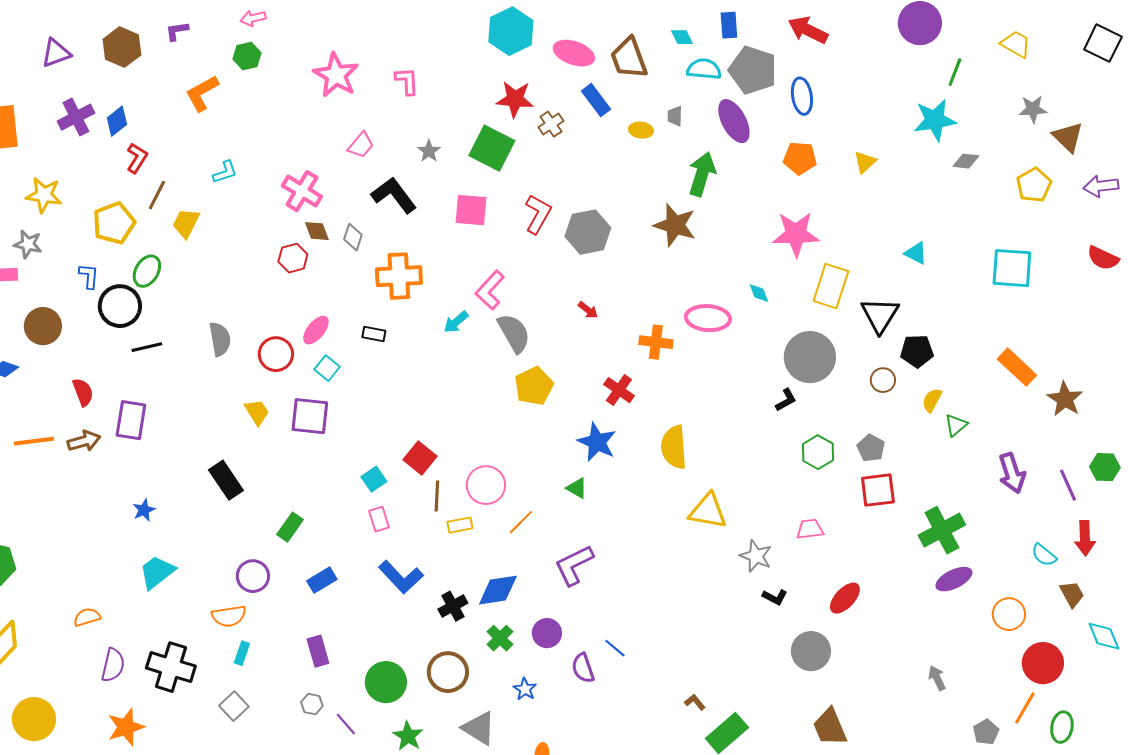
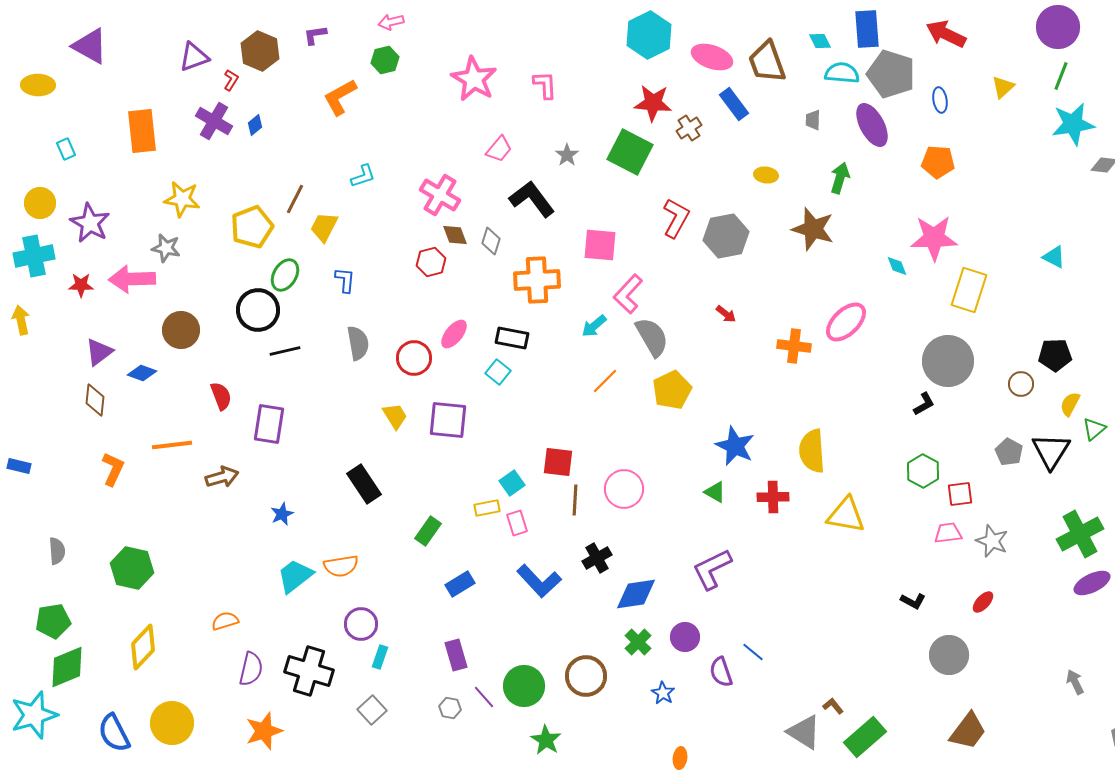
blue rectangle: (729, 25) -> (867, 29), size x1.4
green line: (955, 72) -> (1061, 76), moved
blue ellipse: (802, 96) -> (940, 100), size x0.7
purple cross: (76, 117) -> (214, 121), turned -33
blue diamond: (117, 121) -> (255, 125), size x0.7
yellow ellipse: (641, 130) -> (766, 175), moved
red L-shape: (137, 158) -> (231, 80), moved, size x0.7
yellow triangle: (865, 162) -> (1003, 87), moved
green arrow: (702, 174) -> (840, 178), size x0.7
pink square: (471, 210) -> (600, 245), moved
blue L-shape: (89, 276) -> (345, 280), moved
cyan diamond: (759, 293) -> (897, 266), moved
black triangle: (880, 315) -> (1051, 451), moved
pink ellipse: (708, 318) -> (846, 322), turned -48
black rectangle: (374, 334) -> (512, 338), size x1.4
cyan square: (327, 368) -> (498, 372), moved
red cross: (619, 390) -> (773, 497), moved, turned -36
brown arrow: (84, 441) -> (222, 477), moved
green hexagon: (818, 452) -> (923, 471), moved
red square: (420, 458) -> (558, 462), turned -32
red square: (878, 490) -> (960, 494), moved, size x0.7
orange line: (521, 522) -> (605, 381), moved
yellow rectangle: (460, 525) -> (487, 508), moved
gray star: (756, 556) -> (992, 541), moved
purple circle: (253, 576) -> (361, 624), moved
red ellipse: (845, 598) -> (983, 602), size x0.7
black cross: (453, 606) -> (597, 558), moved
orange semicircle: (229, 616) -> (341, 566), moved
purple line: (346, 724) -> (484, 697), moved
brown trapezoid: (830, 727) -> (968, 731), turned -120
gray triangle: (479, 728) -> (804, 732), moved

